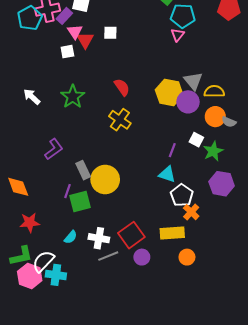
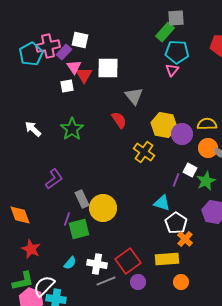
white square: (110, 33) -> (108, 68), size x1.6
gray triangle: (193, 81) -> (134, 96), moved
yellow cross: (120, 120) -> (144, 152), moved
purple line: (172, 150) -> (176, 180), moved
red star: (30, 222) -> (31, 249), turned 30

